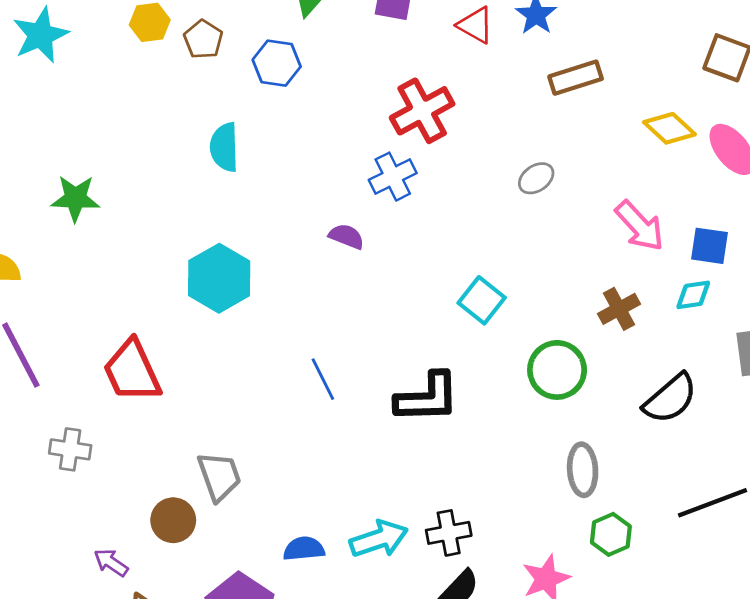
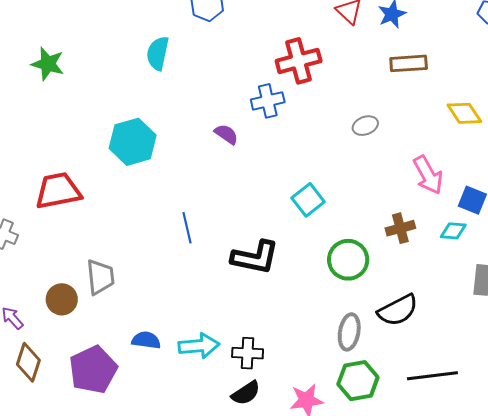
red trapezoid: (132, 371) -> (58, 191), turned 90
black semicircle: (670, 399) -> (398, 310), moved
green hexagon: (611, 534) -> (358, 381), size x1.4

